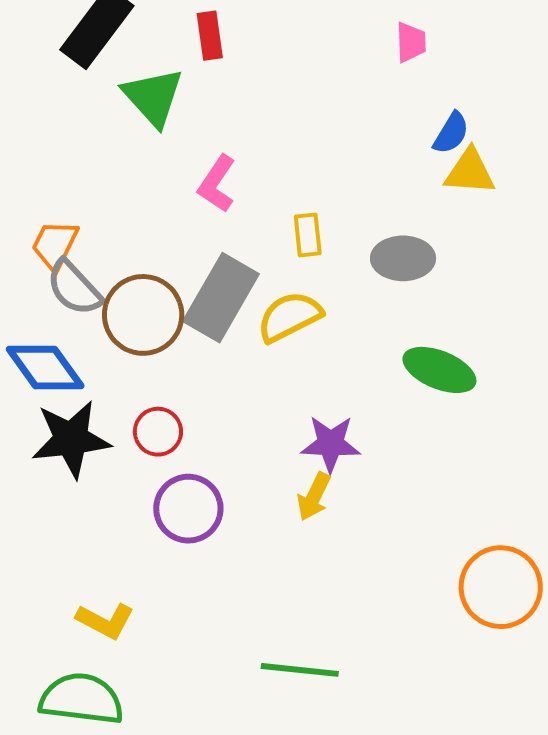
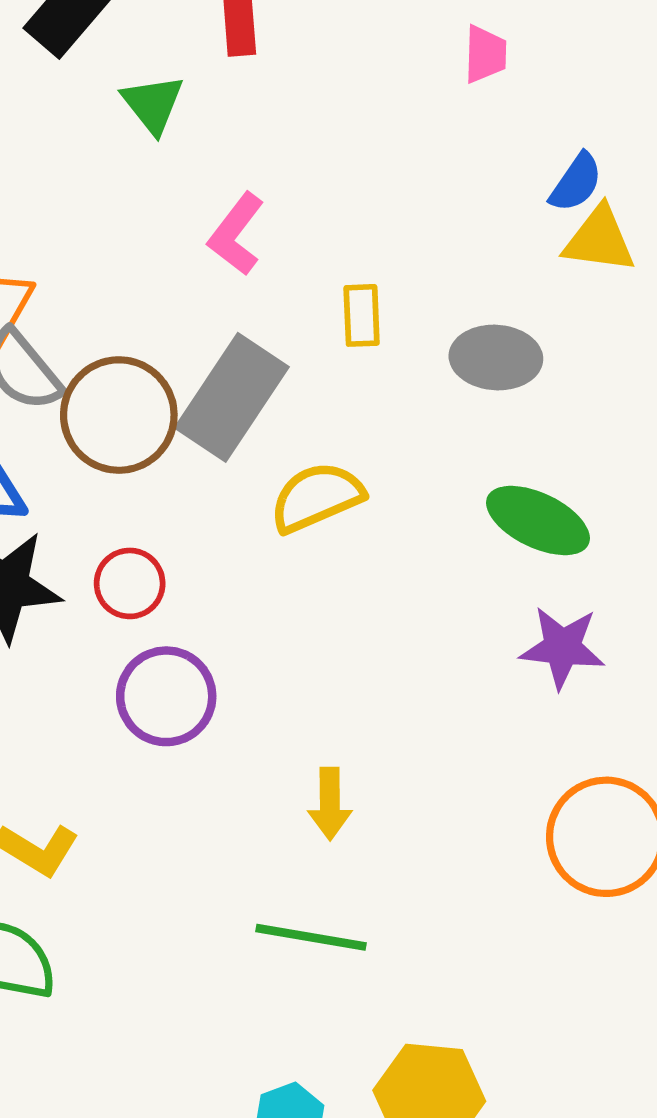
pink trapezoid: (411, 42) -> (485, 54), moved
green triangle: (153, 97) -> (153, 104), size x0.7
yellow semicircle: (289, 317) -> (317, 497), moved
purple star: (331, 444) -> (562, 647), moved
yellow arrow: (314, 496) -> (330, 804), moved, turned -30

